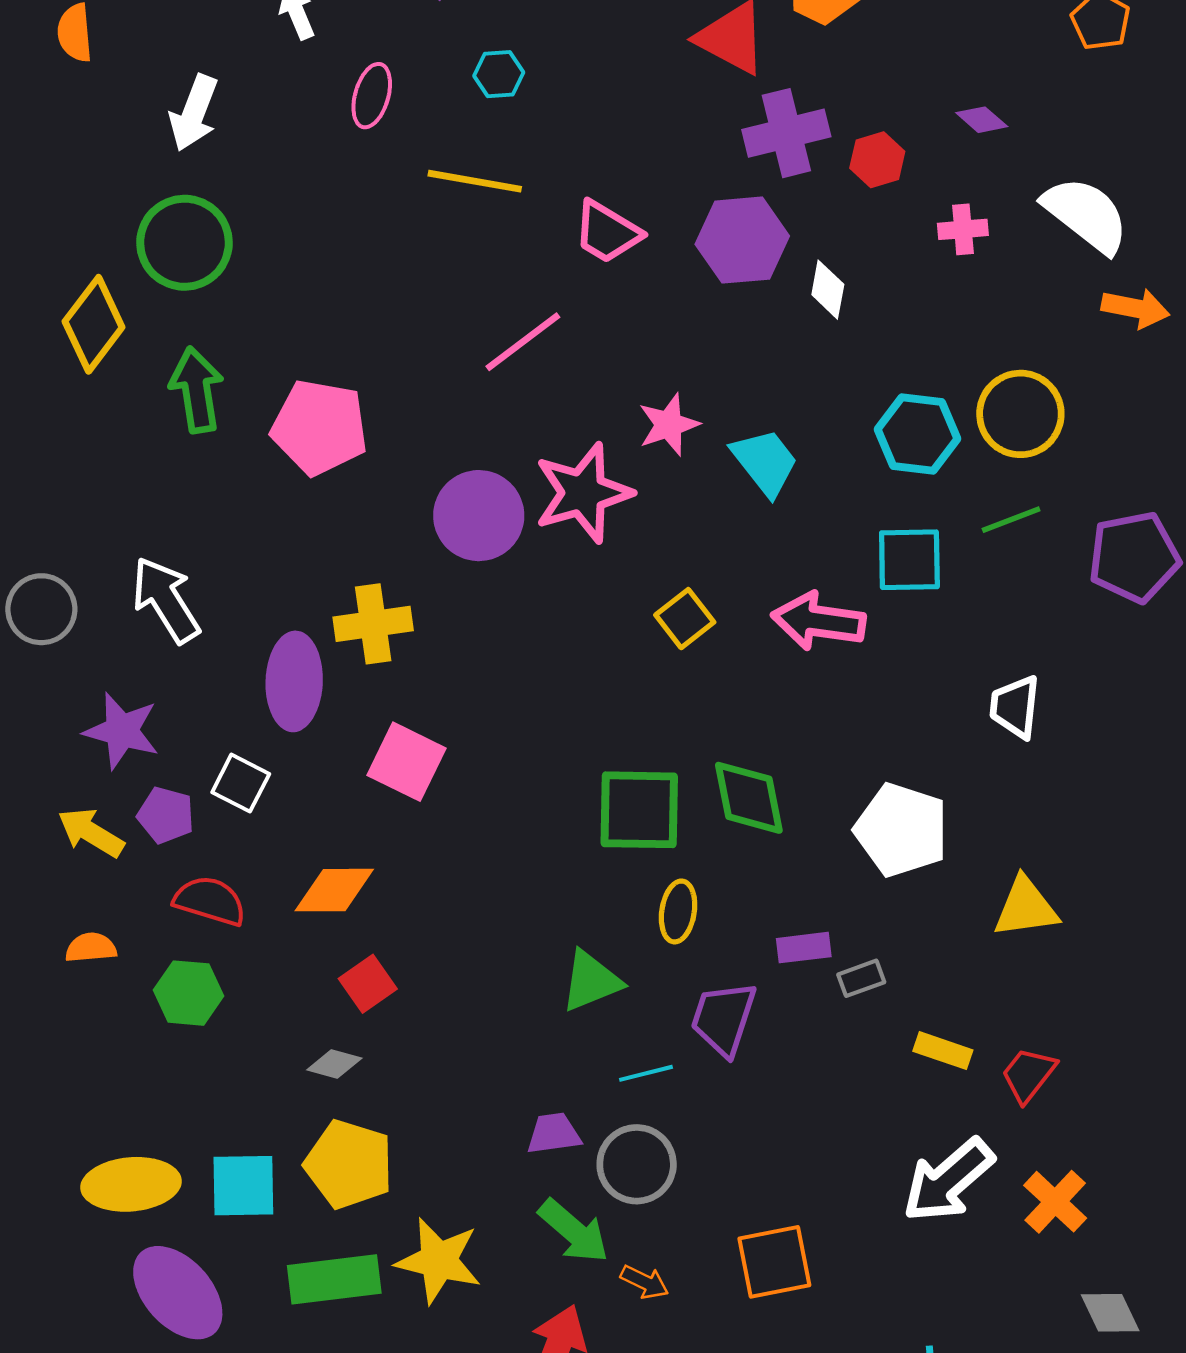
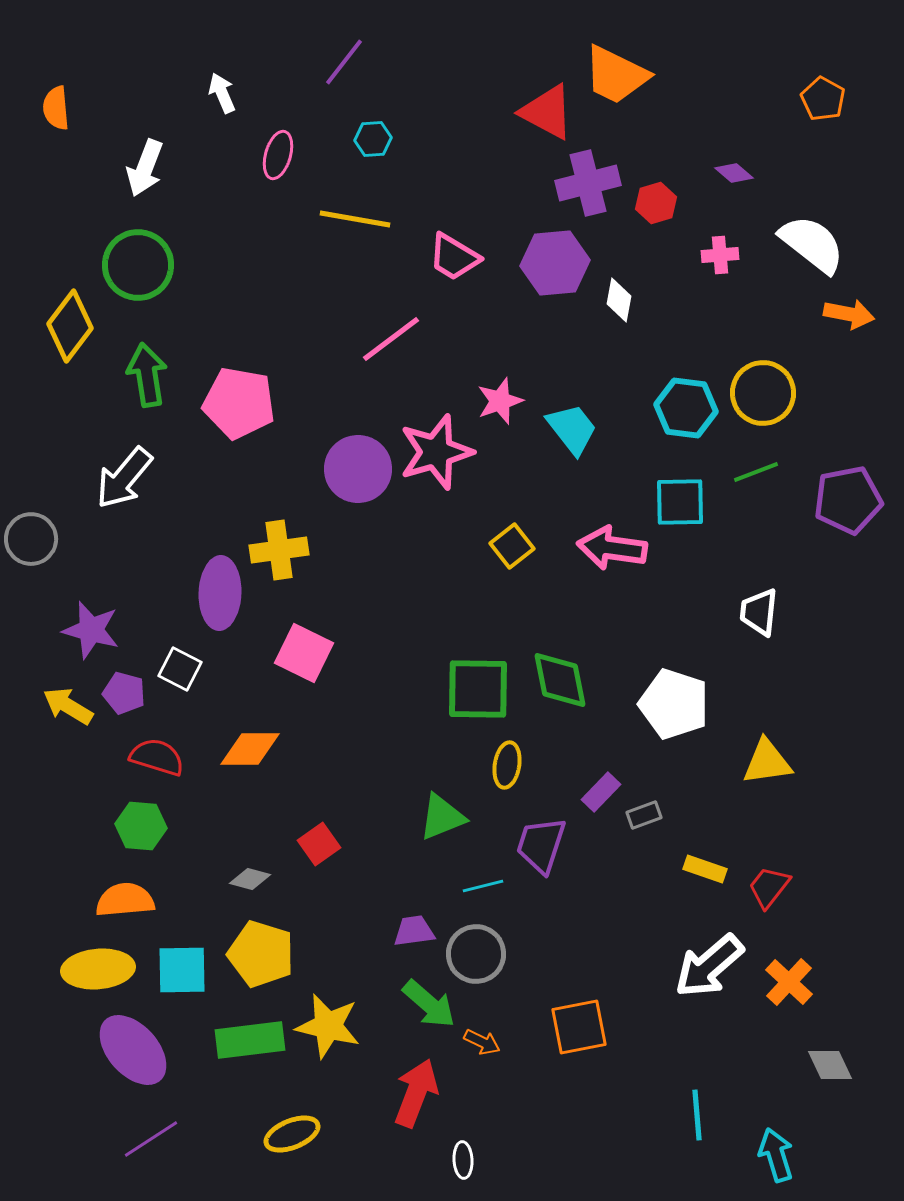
white arrow: (166, 600) -> (124, 478), moved, turned -108
orange semicircle: (91, 948) -> (125, 900), moved, size x1.5
purple rectangle: (804, 948) -> (601, 792), turned -39
red square: (368, 984) -> (319, 844), moved

